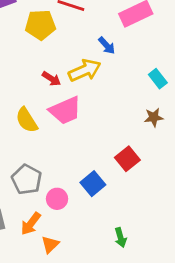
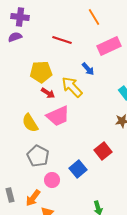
yellow pentagon: (40, 25) -> (41, 72), moved
yellow arrow: (85, 70) -> (72, 87), turned -110
gray pentagon: (27, 179) -> (38, 156), moved

